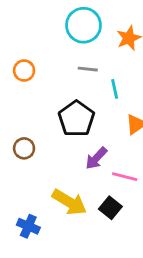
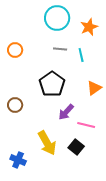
cyan line: (115, 89) -> (81, 55), moved
yellow arrow: (69, 202) -> (47, 143), turned 30

